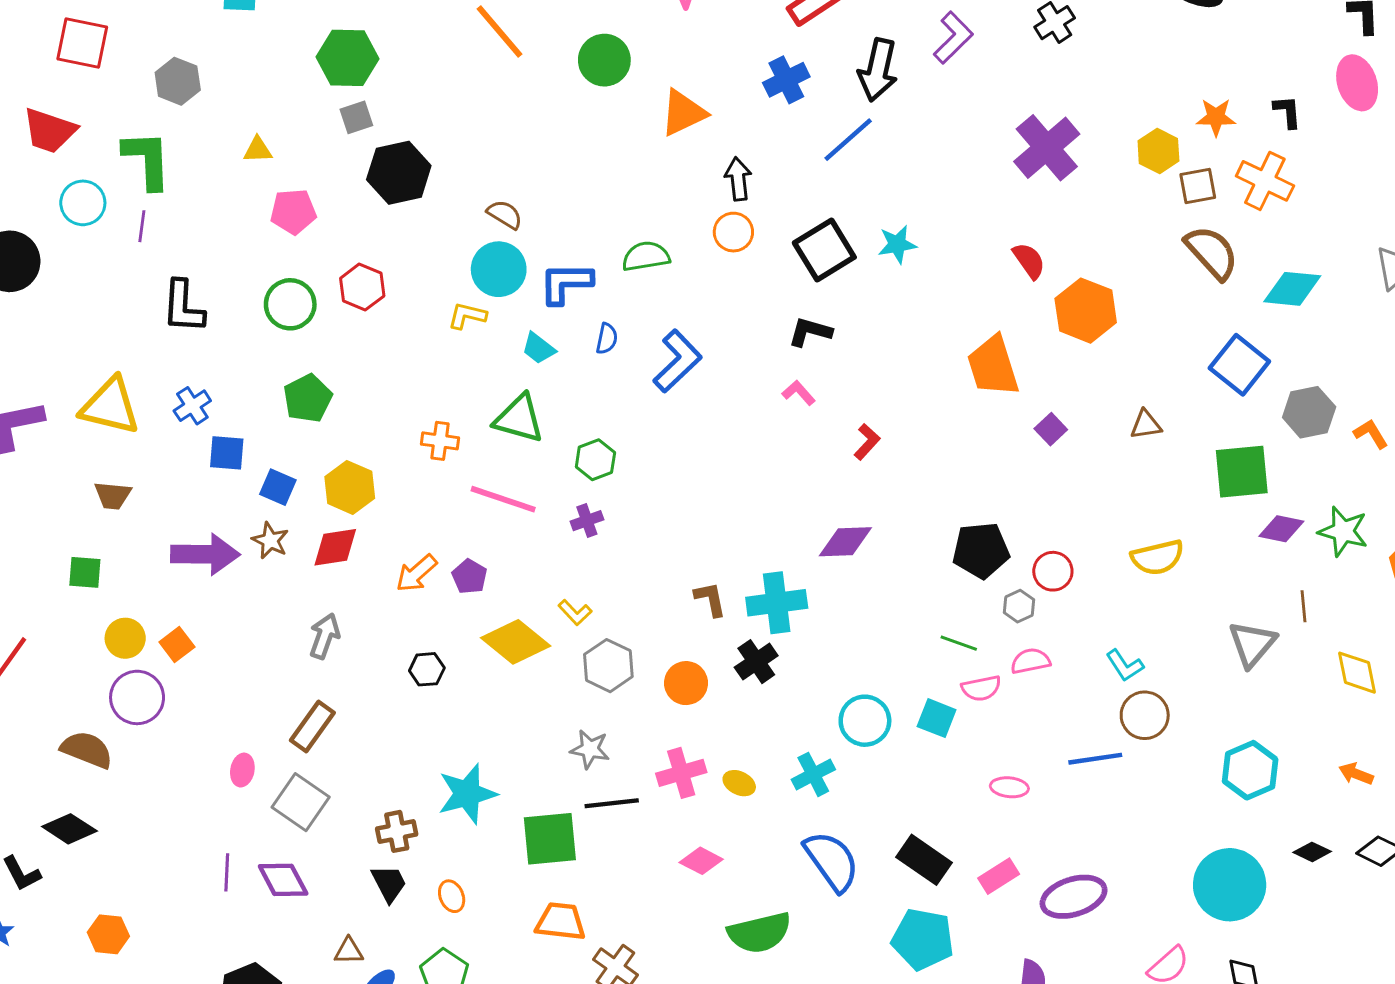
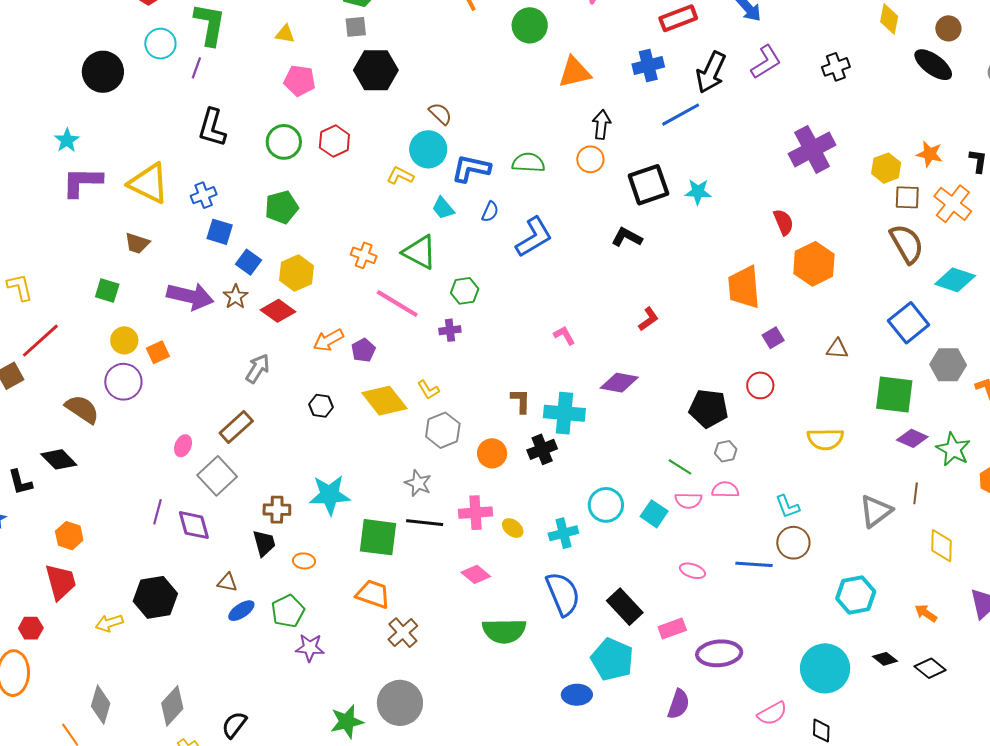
pink L-shape: (799, 393) -> (564, 335), moved
red diamond: (335, 547) -> (278, 311), turned 32
red circle: (1053, 571) -> (760, 385), moved
orange ellipse: (452, 896) -> (304, 561), turned -75

